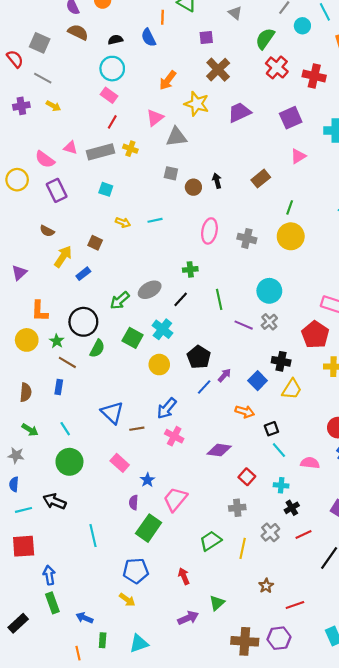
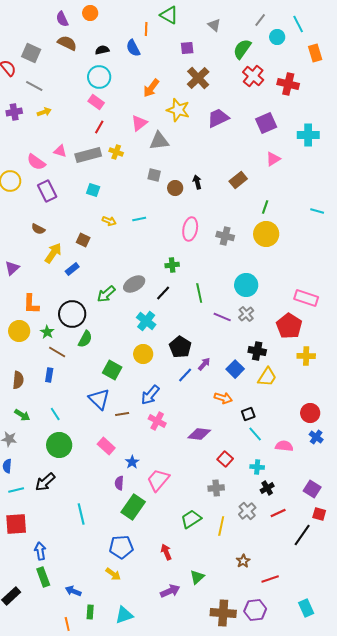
yellow arrow: (53, 106) -> (44, 112), turned -48
green square: (133, 338) -> (112, 370), moved
black arrow: (55, 501) -> (45, 482), turned -65

